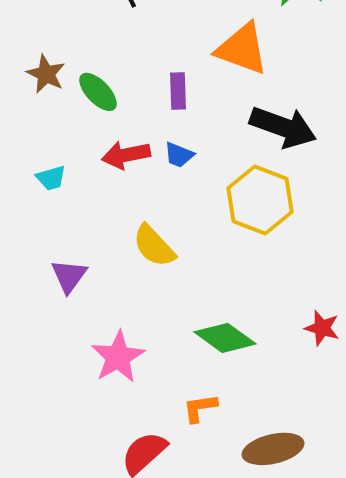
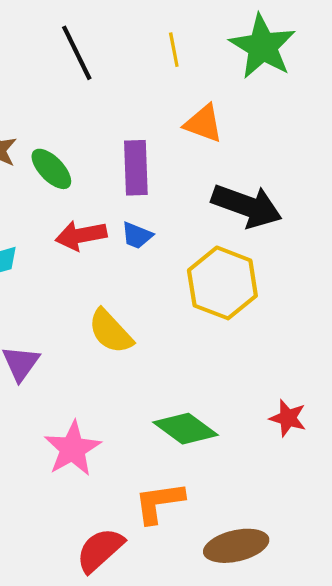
orange triangle: (242, 49) -> (203, 124), size x0.7
purple rectangle: (178, 91) -> (136, 168), size x1.4
orange L-shape: (200, 408) -> (159, 503), size x1.4

